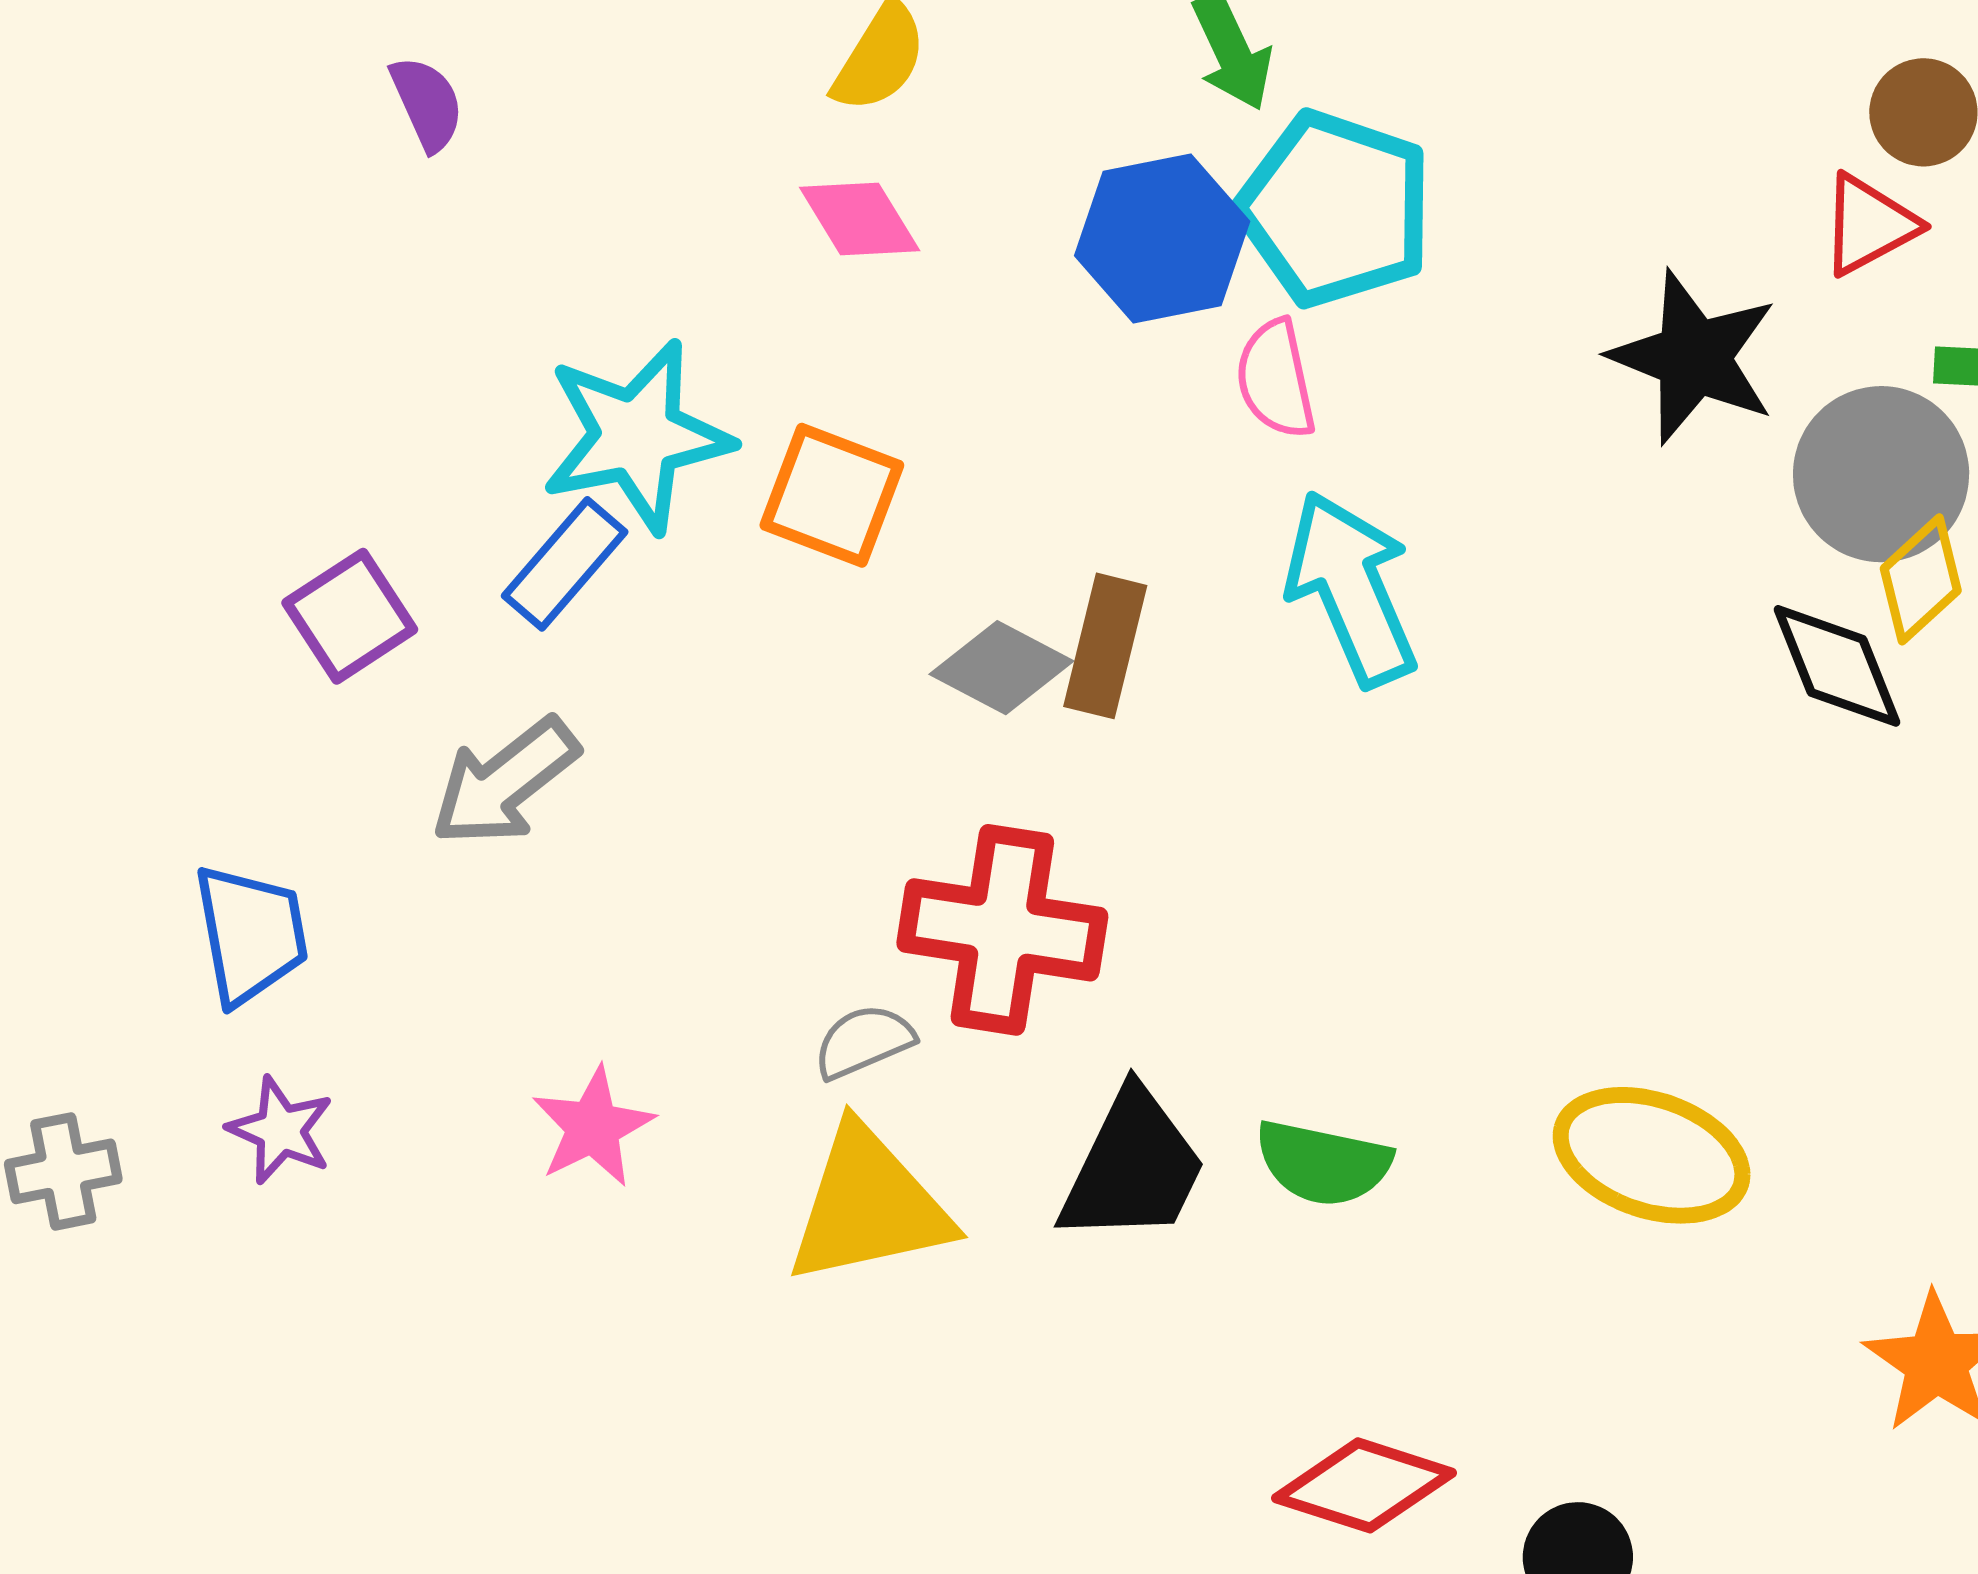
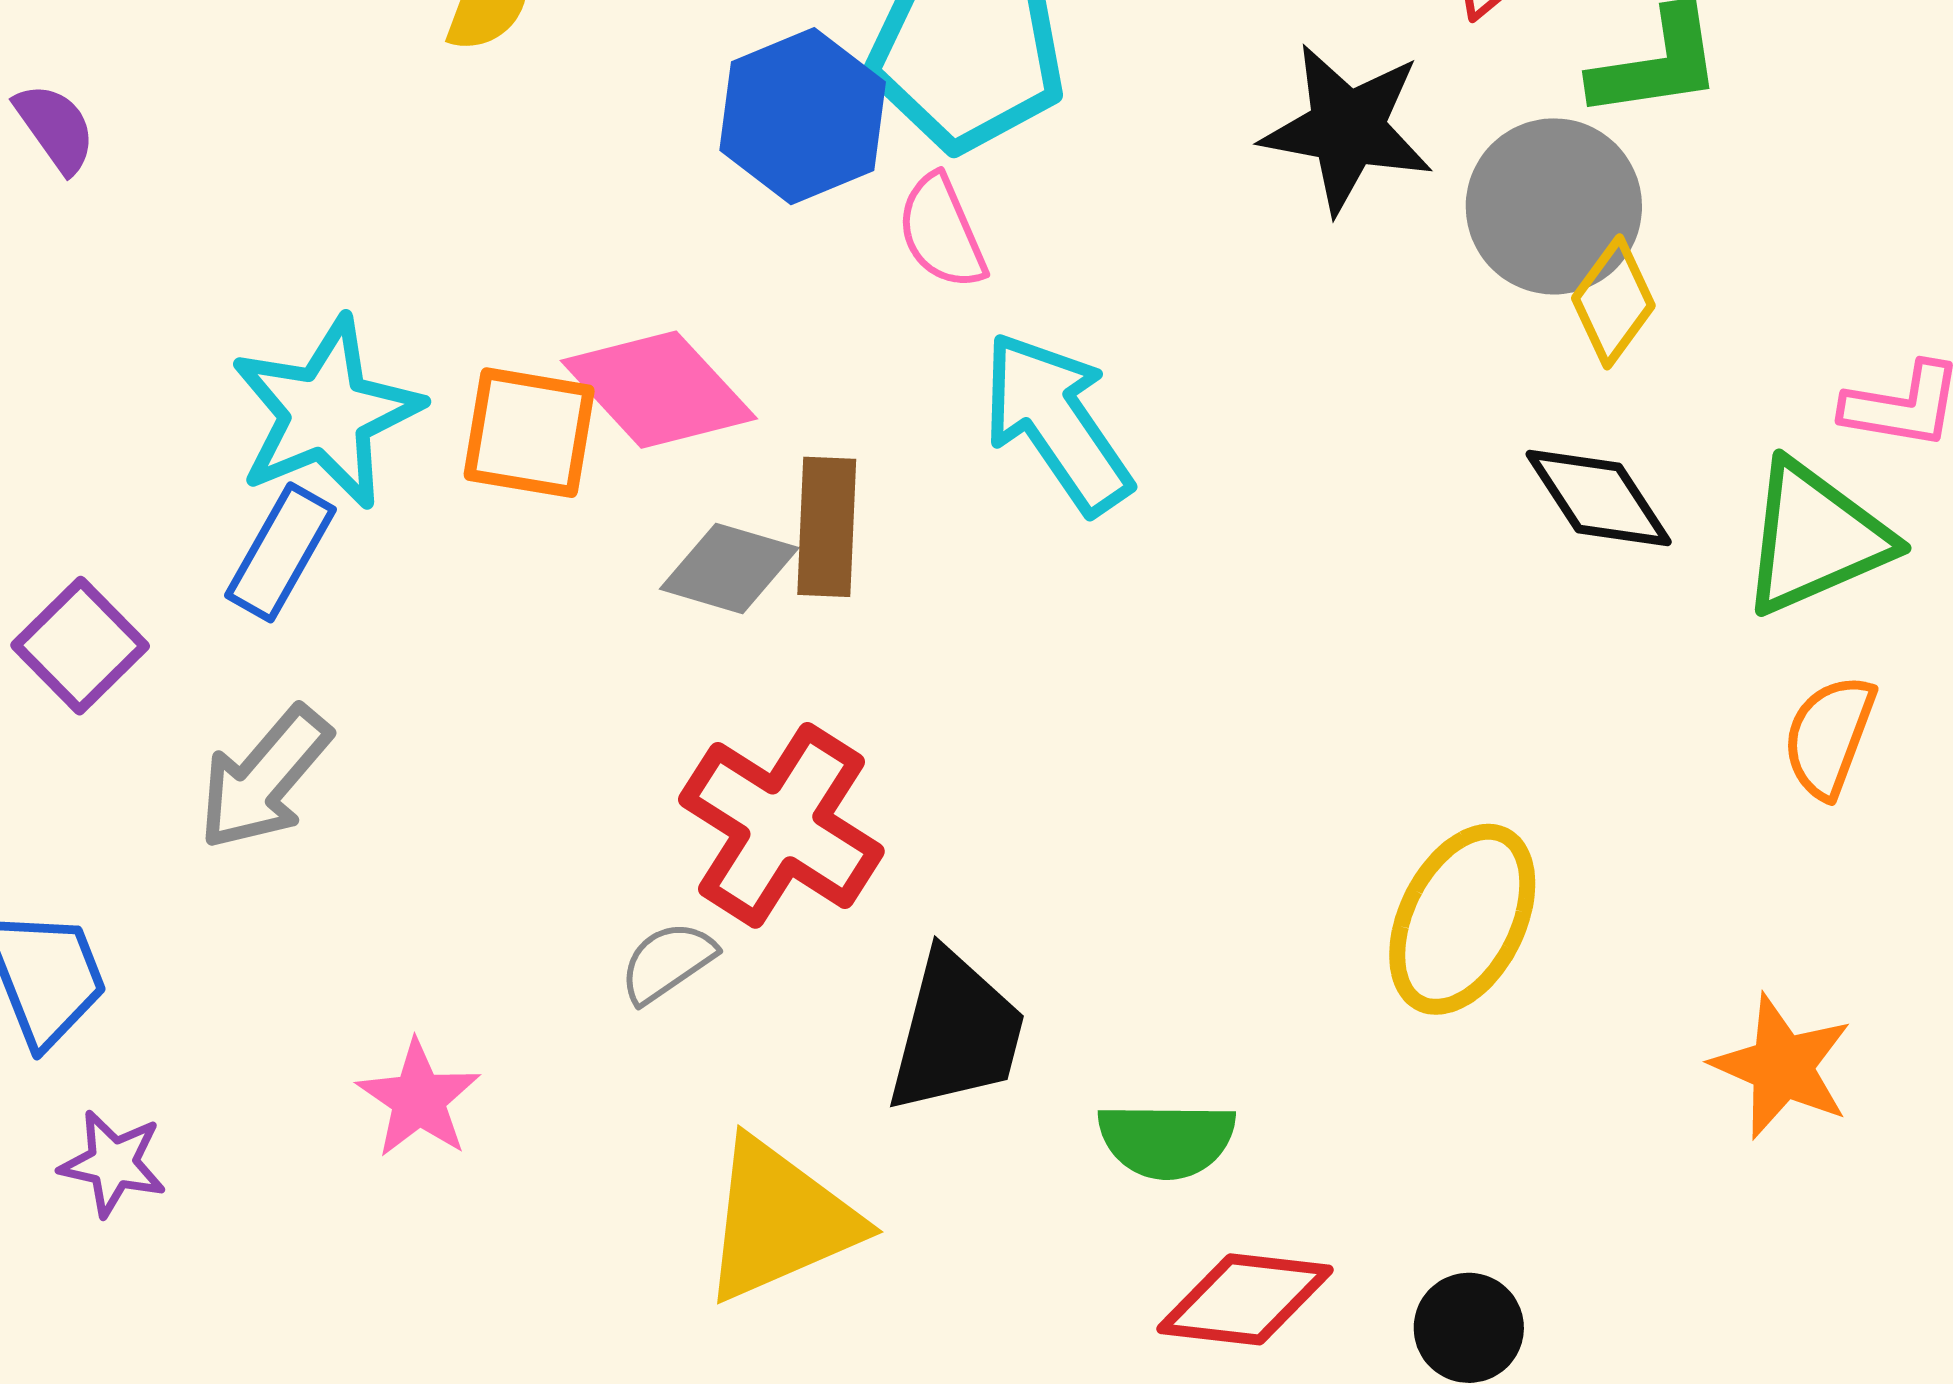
pink diamond: (860, 219) -> (659, 390), moved, size x1.5
black diamond: (1837, 666) -> (1599, 498), moved
red cross: (1002, 930) -> (781, 825), turned 35
yellow ellipse: (1652, 1155) -> (1462, 919), turned -71
green semicircle: (1323, 1163) -> (1167, 1140), moved
yellow triangle: (869, 1206) -> (780, 1220), moved

